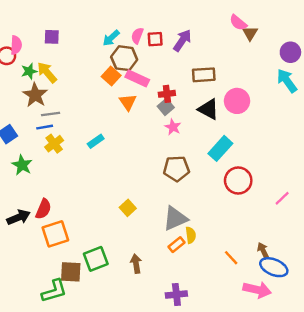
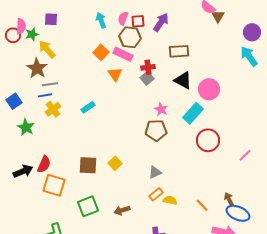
cyan arrow: (111, 38) -> (101, 20), turned 112
brown hexagon: (124, 58) -> (130, 37), moved
green star: (29, 71) -> (32, 34), moved
pink circle: (237, 101) -> (209, 89), moved
pink star: (173, 127) -> (161, 109), moved
gray triangle: (175, 218) -> (155, 172), size x0.6
orange square: (55, 234) -> (54, 185), turned 35
yellow semicircle: (191, 235) -> (170, 200), moved, turned -72
brown arrow: (136, 264) -> (122, 210), turned -98
brown square: (71, 272) -> (88, 165), moved

